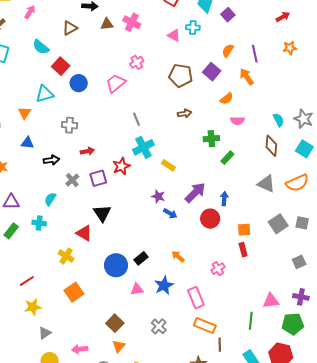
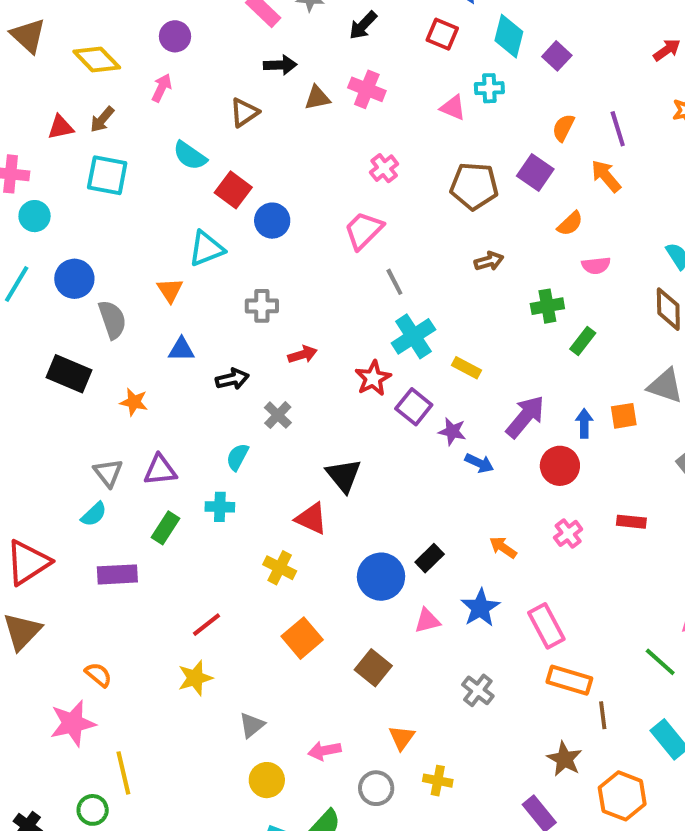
pink trapezoid: (116, 83) -> (364, 230), moved
purple square: (98, 178) -> (414, 407), moved, turned -30
orange square: (244, 230) -> (624, 416), moved
red rectangle: (243, 250) -> (631, 522), turned -64
pink cross: (218, 269) -> (568, 533), moved
yellow star: (33, 307) -> (195, 678), moved
green line: (251, 321) -> (660, 662), turned -48
brown square: (115, 323) -> (373, 668), moved

